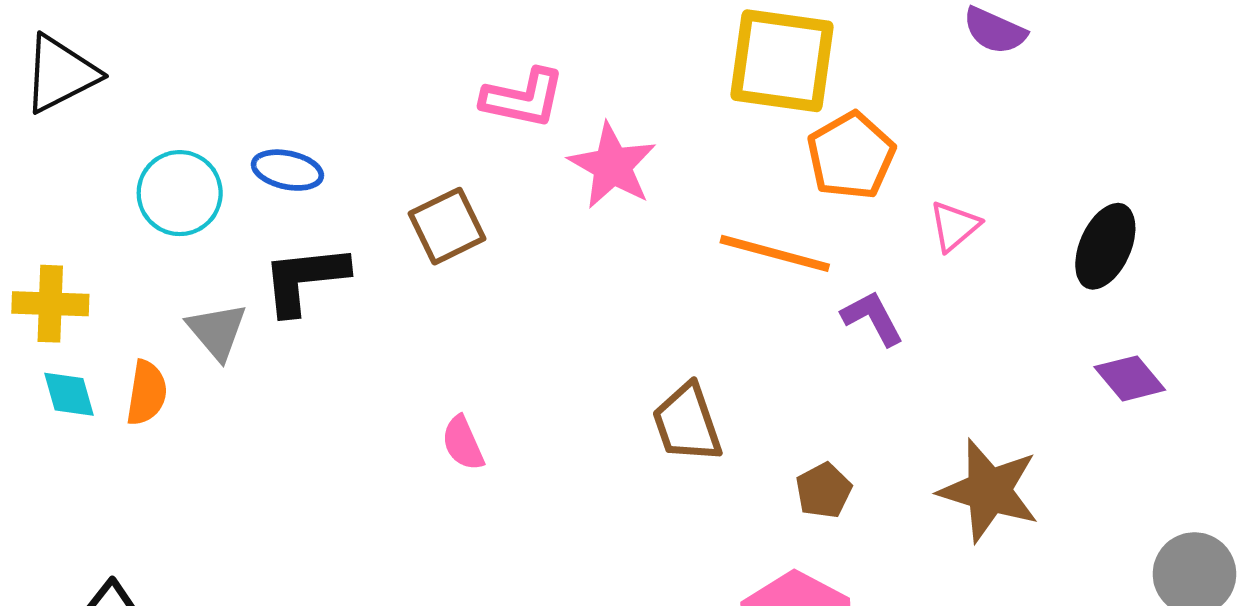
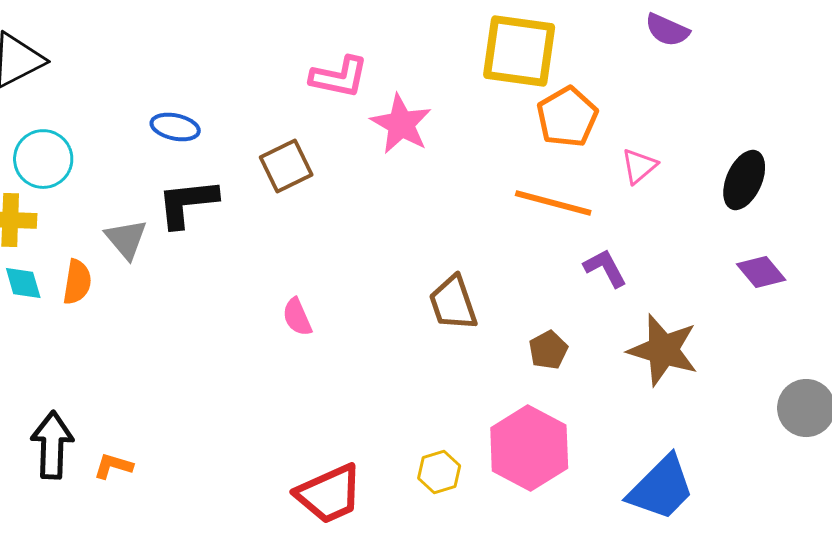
cyan circle: (180, 193) -> (43, 159), moved
orange line: (775, 253) -> (553, 203), moved
purple L-shape: (873, 318) -> (605, 268), moved

